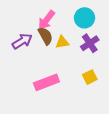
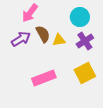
pink arrow: (46, 20) -> (30, 13), moved
yellow square: (90, 77) -> (85, 73), size x1.5

